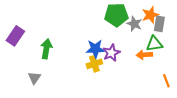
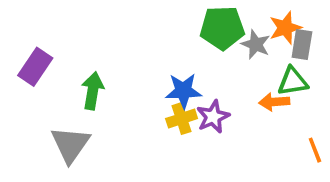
purple star: (111, 53) -> (213, 117), moved
gray triangle: (34, 78) -> (70, 144), size x1.6

